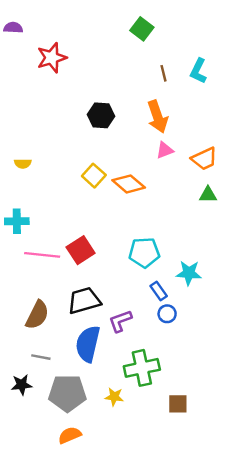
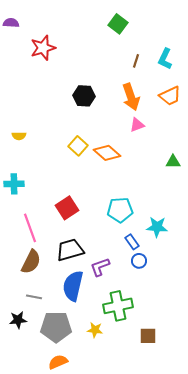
brown line: (163, 73) -> (136, 61), turned 32
orange trapezoid: (204, 159) -> (170, 96), moved
pink line: (42, 255) -> (30, 228), moved, turned 64

